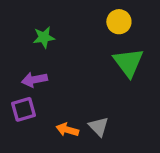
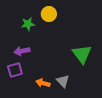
yellow circle: (119, 22) -> (49, 14), moved
green triangle: (128, 62) -> (82, 54), moved

